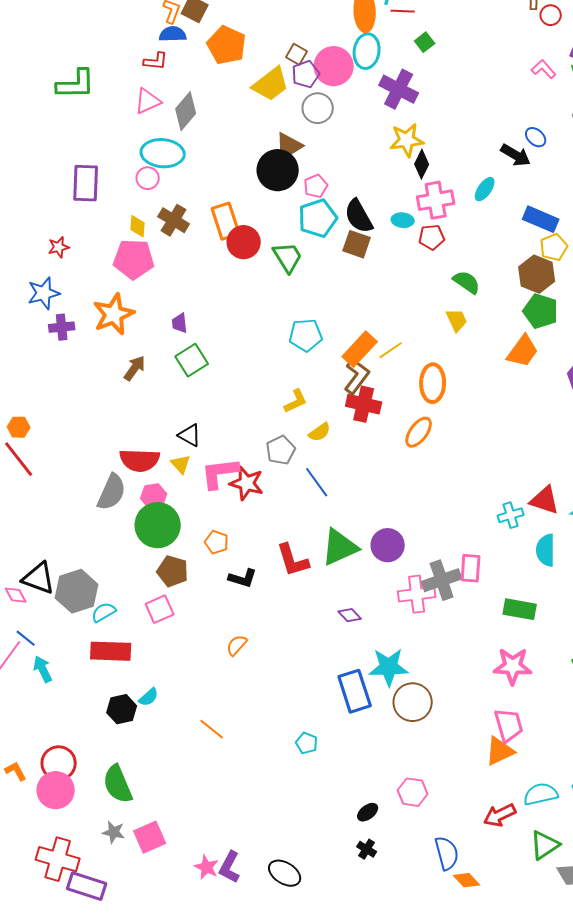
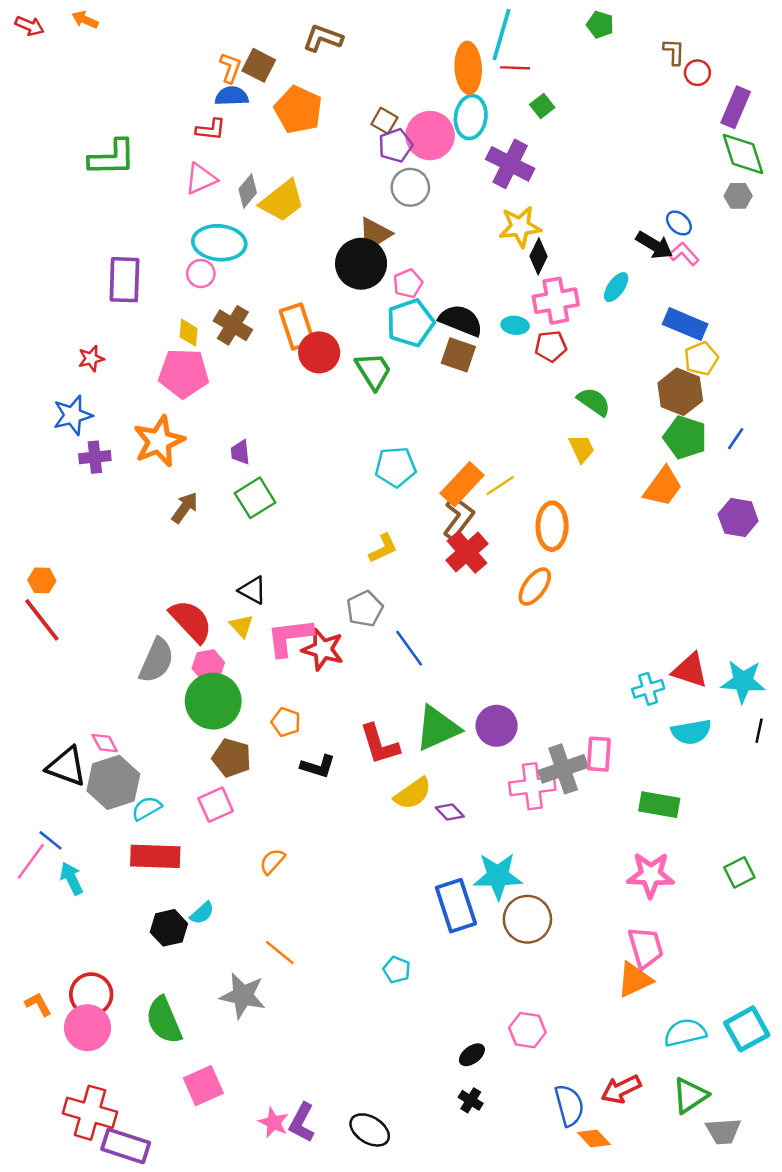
pink L-shape: (544, 69) -> (684, 254), moved
yellow trapezoid: (271, 84) -> (282, 201), moved
gray diamond: (186, 111) -> (248, 191), size x0.7
black semicircle: (359, 216) -> (461, 320), turned 141
red cross: (364, 404) -> (467, 552), turned 36
yellow semicircle: (320, 432) -> (413, 794), moved, size x1.4
red semicircle: (140, 460) -> (191, 621), turned -135
cyan semicircle: (546, 550) -> (691, 732), turned -100
pink diamond: (16, 595) -> (105, 743), moved
orange semicircle: (237, 645) -> (272, 861), moved
red arrow: (500, 815) -> (621, 1089), moved
gray star: (114, 832) -> (243, 996), moved, size x1.6

